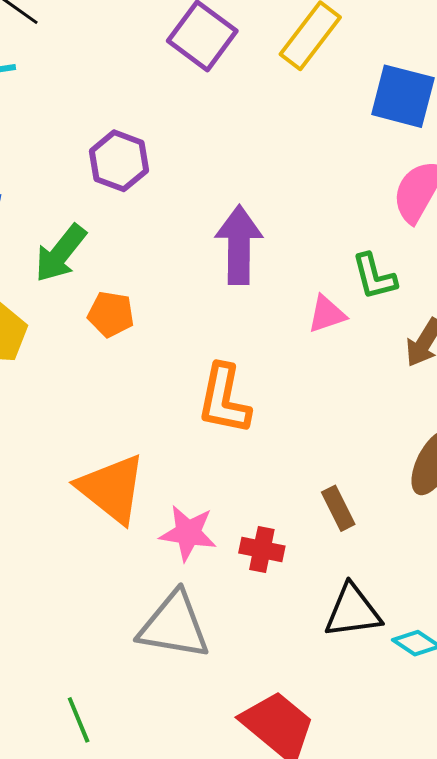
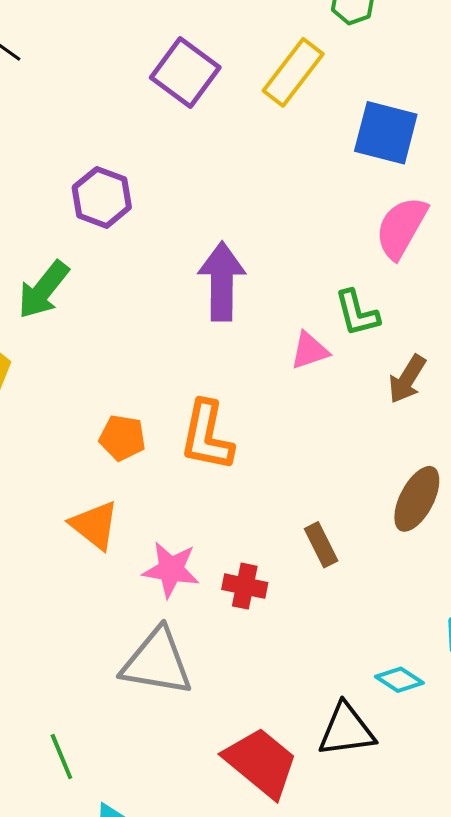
orange pentagon: (111, 314) -> (122, 438), moved
orange triangle: (112, 489) -> (95, 525), size x0.7
black triangle: (353, 611) -> (346, 730), moved

